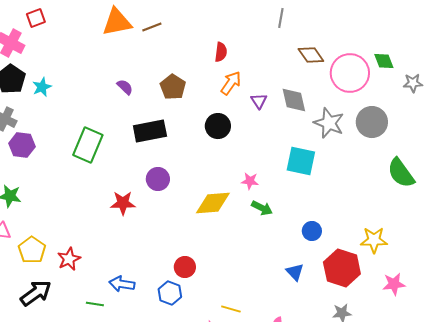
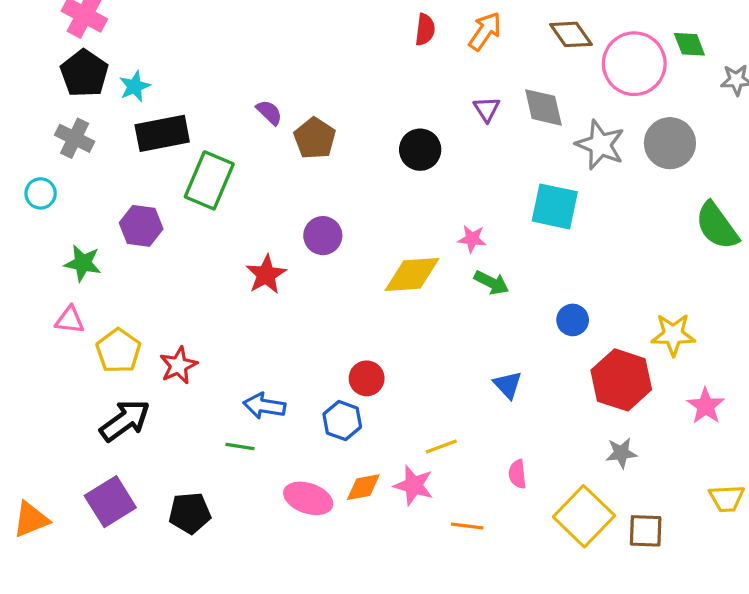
orange arrow: (231, 83) -> (485, 31), moved
purple semicircle: (125, 87) -> (269, 112), moved
brown pentagon: (173, 87) -> (315, 138), moved
black rectangle: (150, 131) -> (162, 133), moved
purple hexagon: (22, 145) -> (141, 226), moved
red star: (123, 203) -> (266, 275), turned -30
blue triangle: (295, 272) -> (508, 385), moved
pink star: (394, 284) -> (706, 406), turned -30
green line: (95, 304) -> (240, 446), moved
yellow line: (231, 309) -> (441, 446), turned -36

